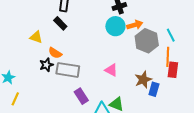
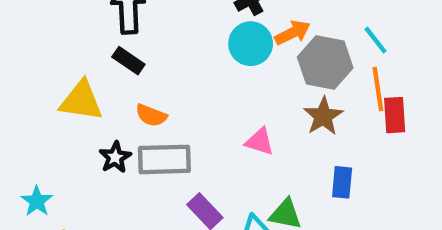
yellow triangle: (36, 37) -> (81, 101), size x1.5
orange semicircle: (55, 53) -> (151, 115), moved
brown star: (143, 80) -> (323, 116), moved
blue rectangle: (154, 89) -> (342, 182), moved

